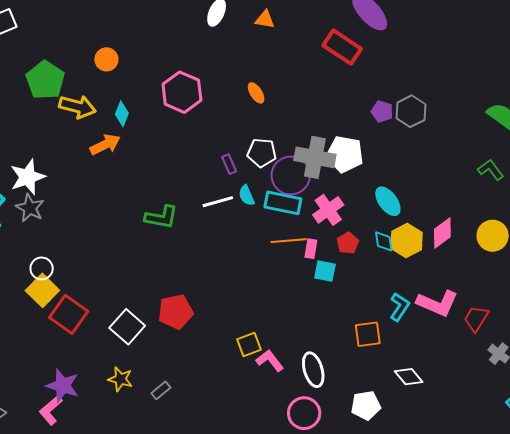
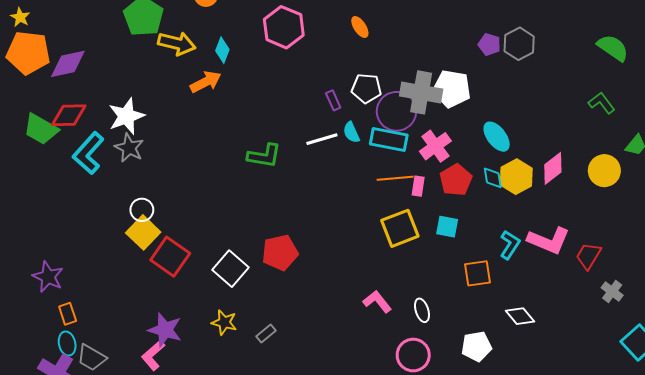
red pentagon: (348, 243) -> (456, 180), size x1.4
cyan square: (325, 271) -> (447, 227), moved
yellow square: (249, 344) -> (400, 228), moved, size x1.5
white ellipse: (313, 370) -> (422, 310), size x0.7

